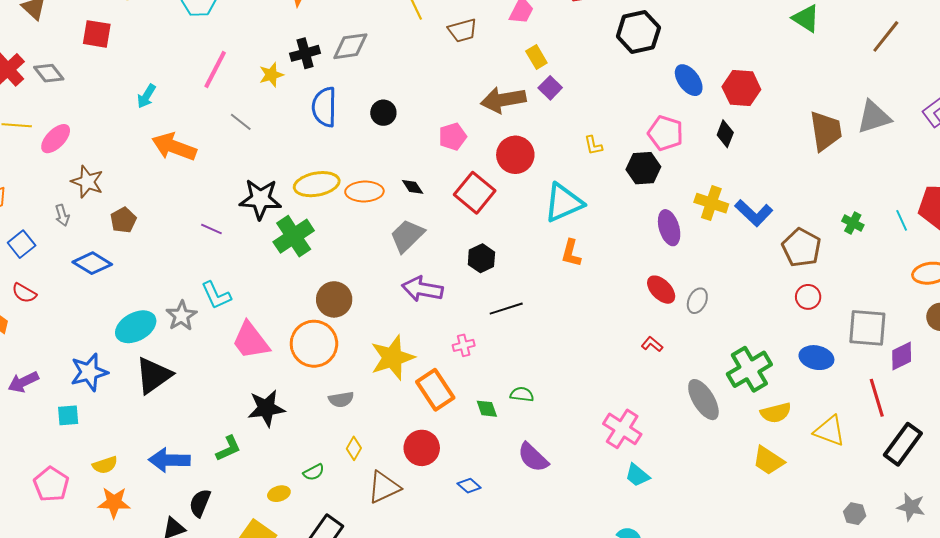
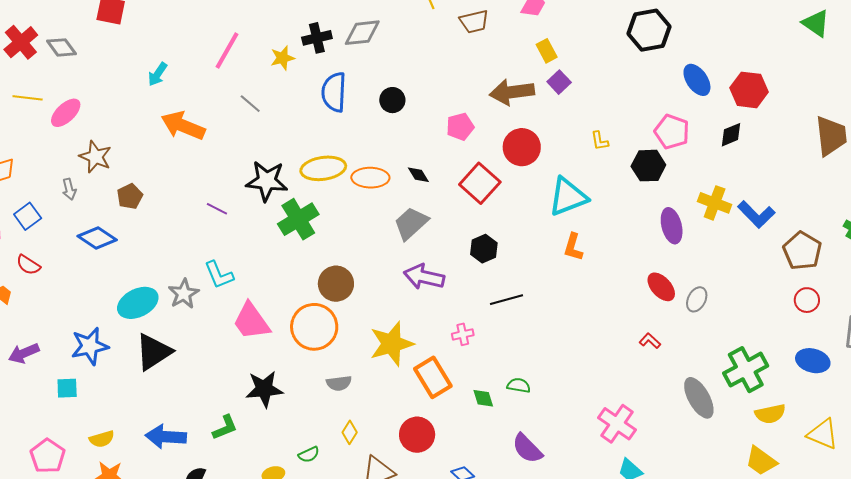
black diamond: (725, 134) -> (731, 135), turned 44

